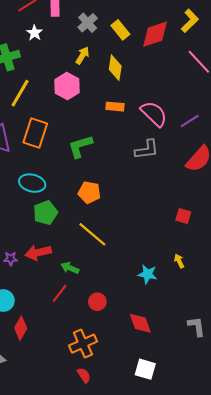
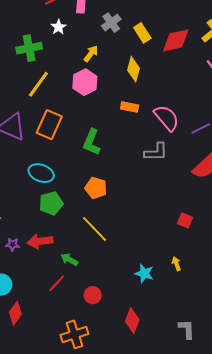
yellow arrow: (82, 55) -> (91, 54), moved
green L-shape: (80, 146) -> (92, 142), turned -56
red diamond: (140, 323) -> (132, 320), turned 35

